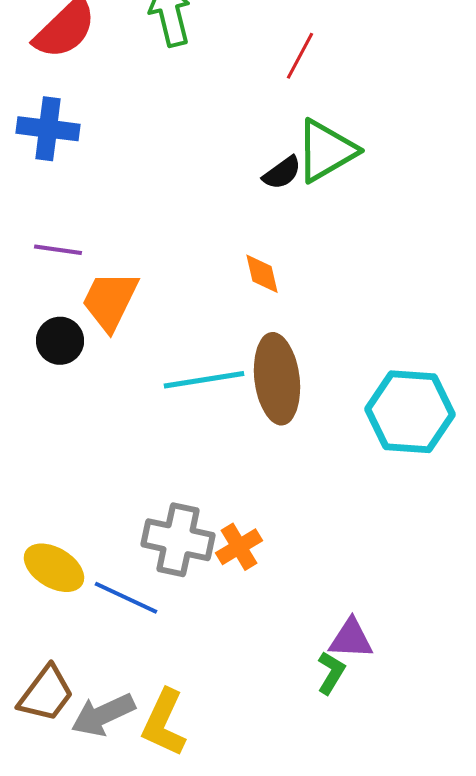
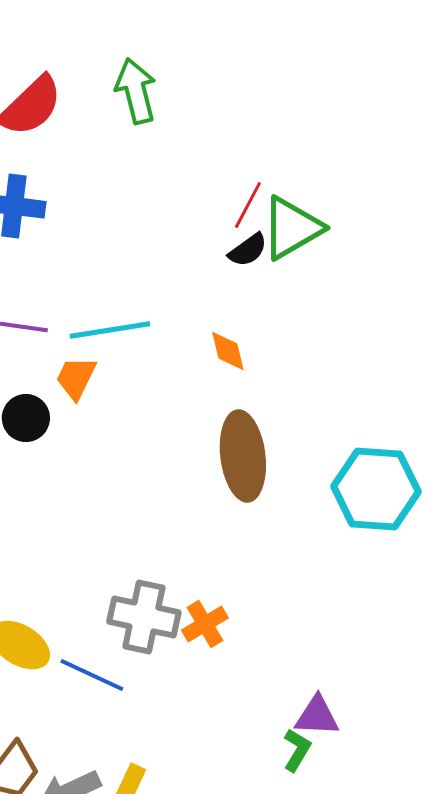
red line: (300, 56) -> (248, 205), moved
orange trapezoid: (110, 301) -> (76, 378), size x0.7
cyan line: (204, 380) -> (110, 330), moved

